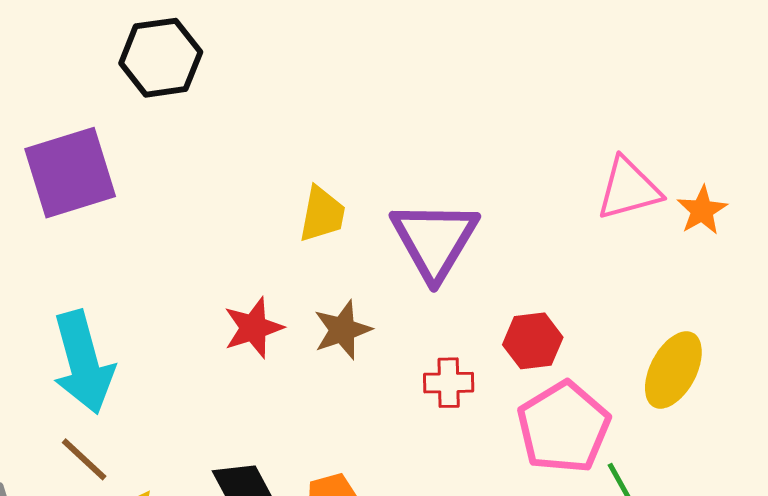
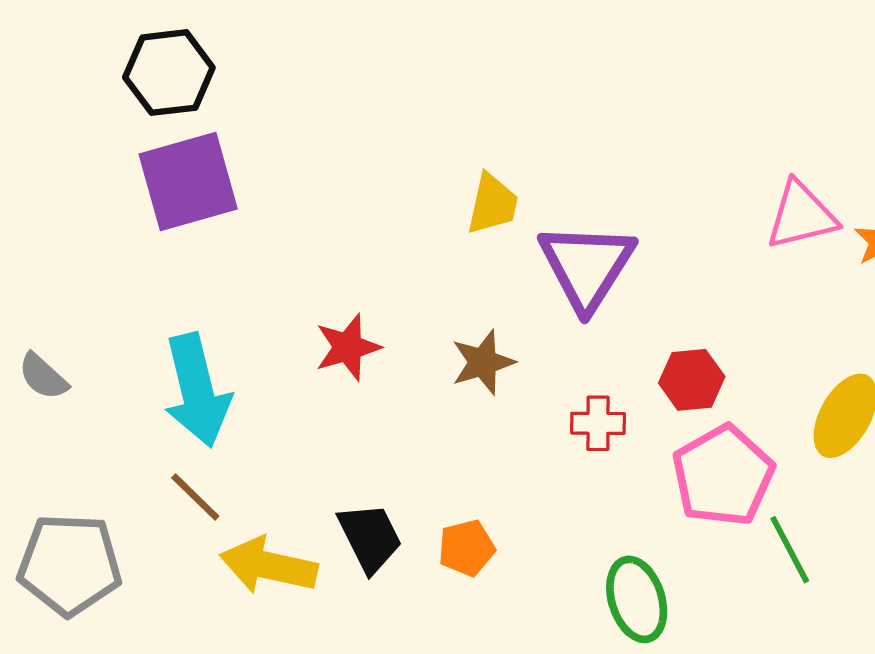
black hexagon: (161, 58) -> (169, 73), moved
yellow trapezoid: (322, 214) -> (493, 204), moved
red star: (253, 328) -> (348, 347), moved

